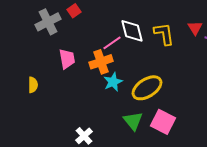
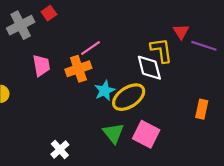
white diamond: (132, 31) -> (149, 68), moved
yellow L-shape: (164, 34) -> (161, 50), moved
cyan star: (113, 82) -> (105, 91), moved

